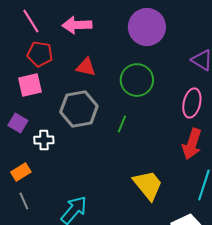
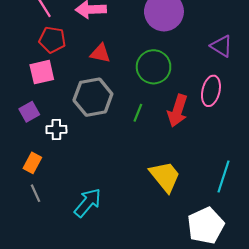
purple square: (18, 123) -> (29, 112), turned 30
red arrow: (192, 144) -> (178, 111), moved
orange rectangle: (21, 172) -> (32, 163), turned -30

